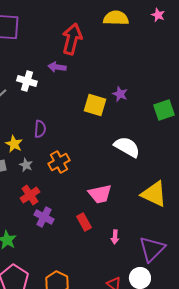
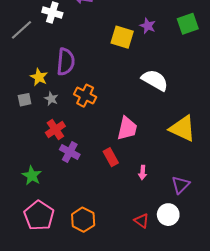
green square: (164, 110) -> (188, 24), moved
purple semicircle: (40, 129) -> (66, 62), size x1.5
orange cross: (59, 162) -> (85, 96), turned -35
pink trapezoid: (100, 194) -> (127, 128), turned -65
purple triangle: (152, 249) -> (181, 185), size x0.7

